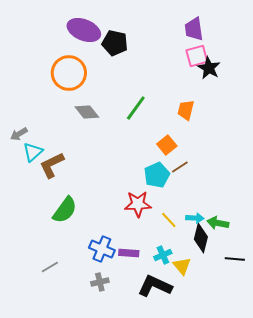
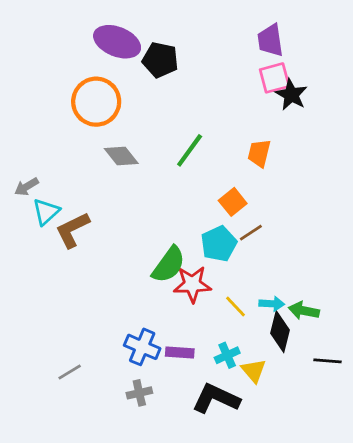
green semicircle: (65, 210) -> (169, 265), moved

